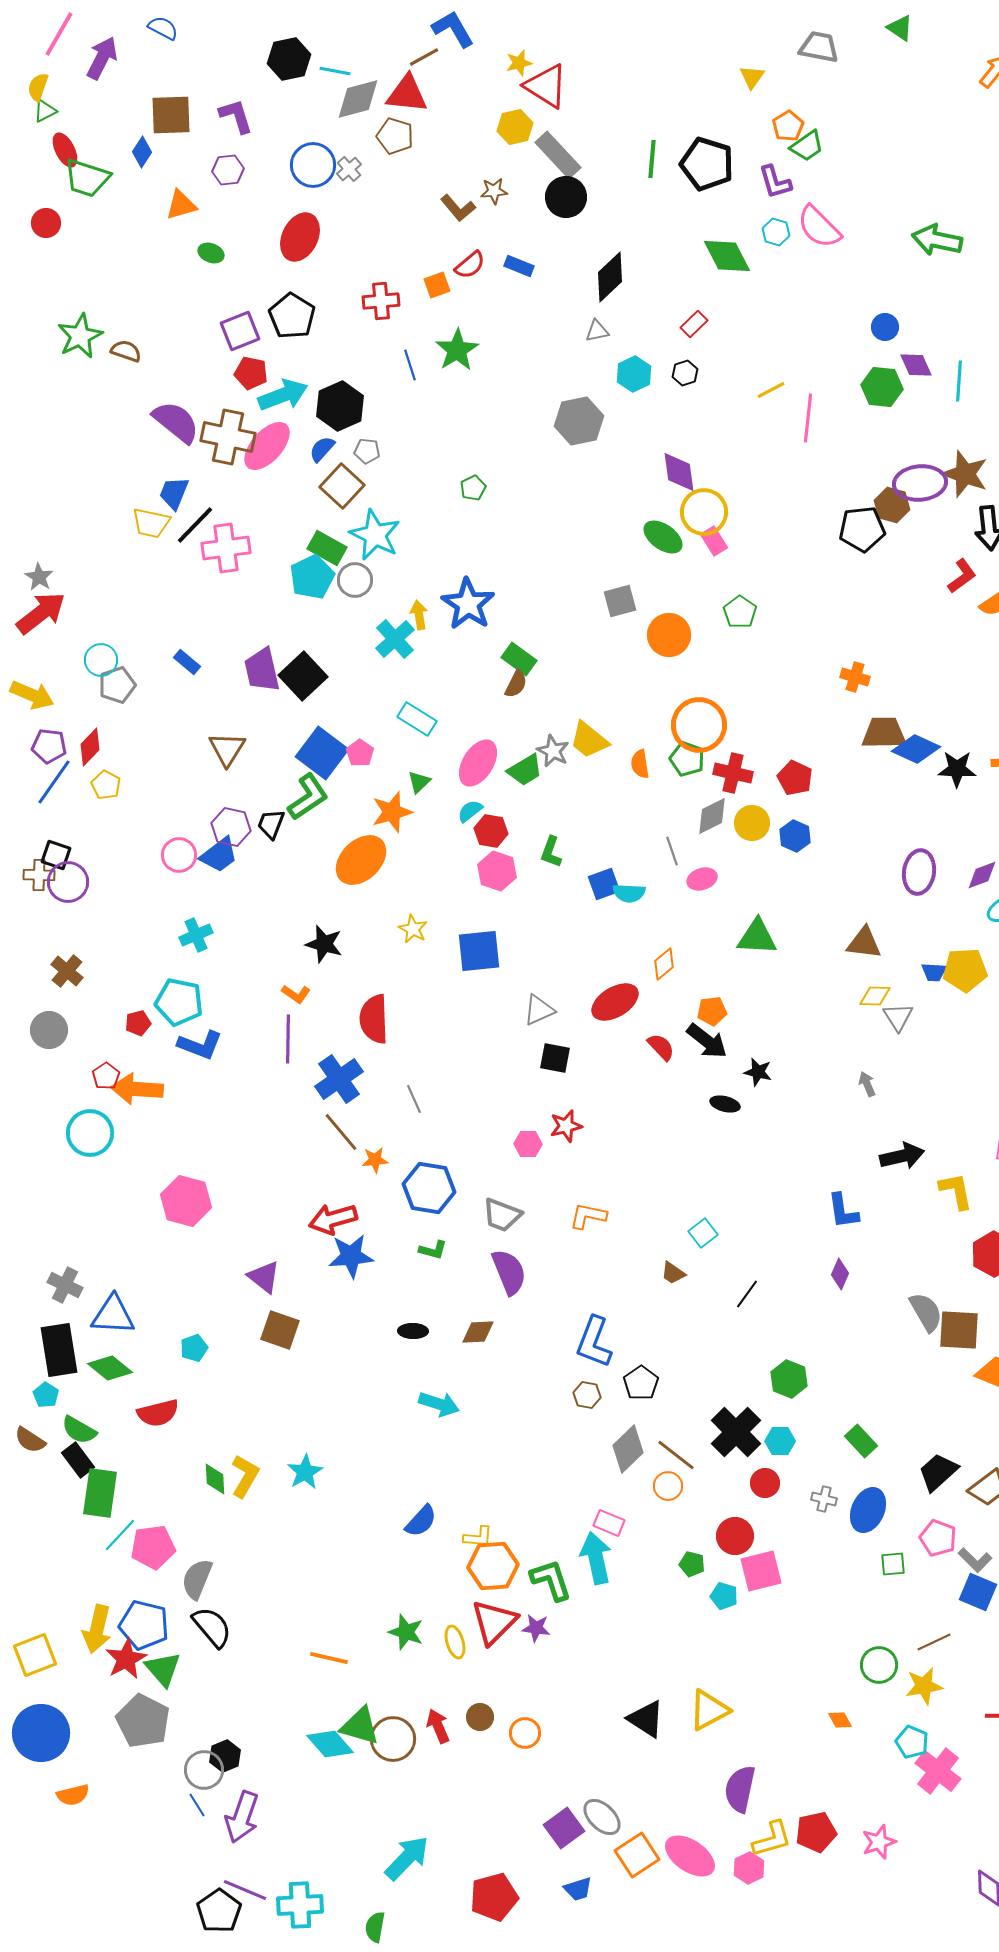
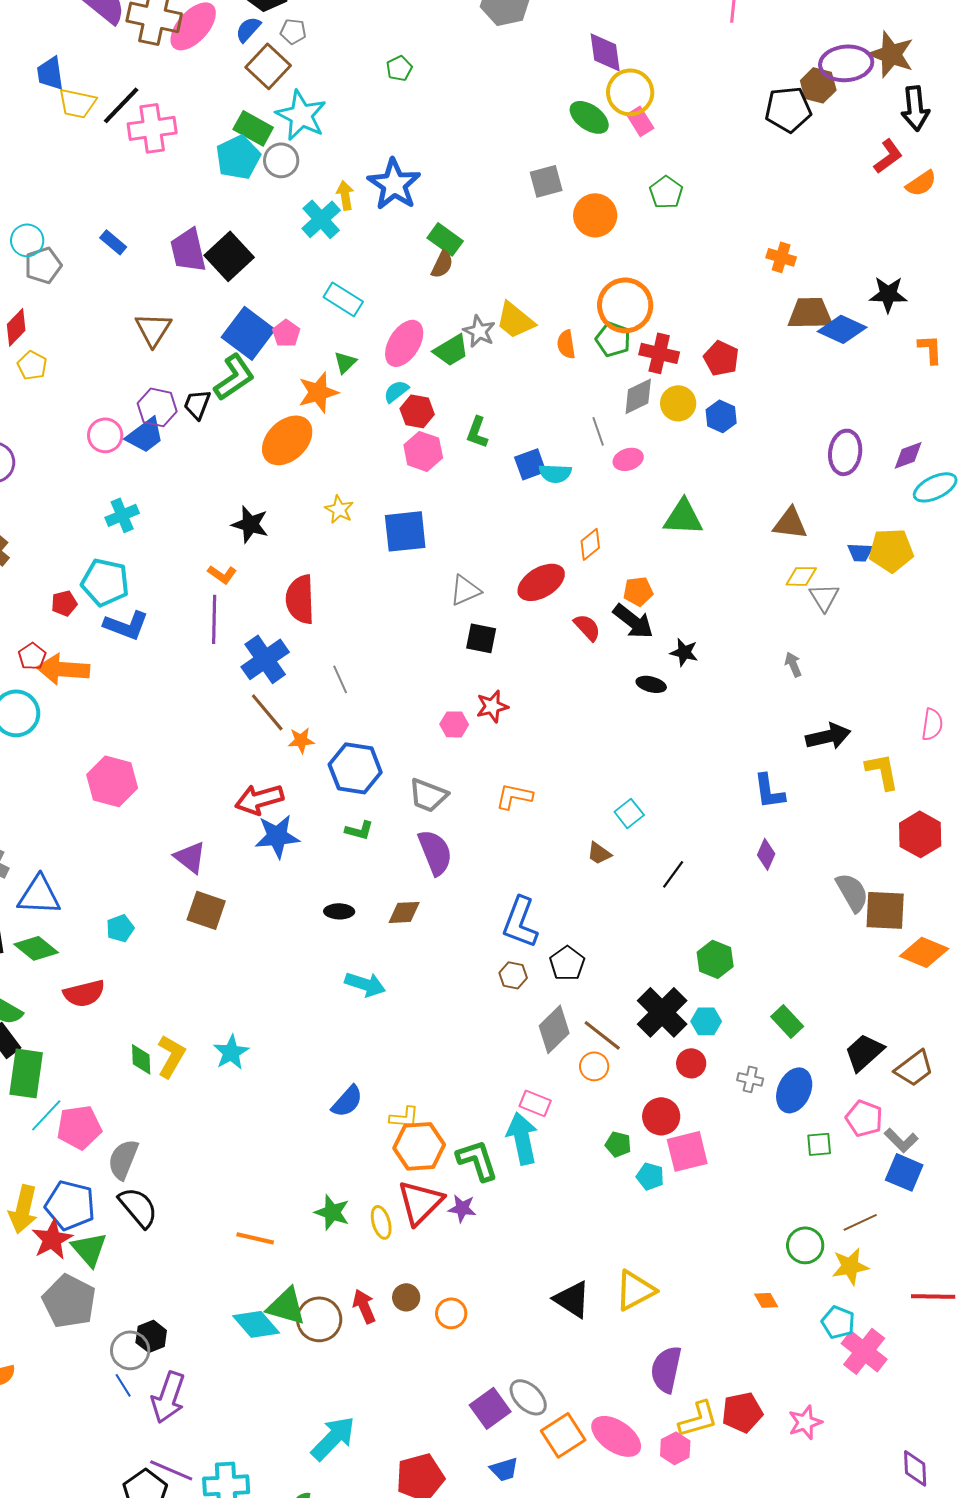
blue trapezoid: (174, 493) -> (50, 73), moved, turned -30
black star: (957, 769) -> (888, 294), moved

